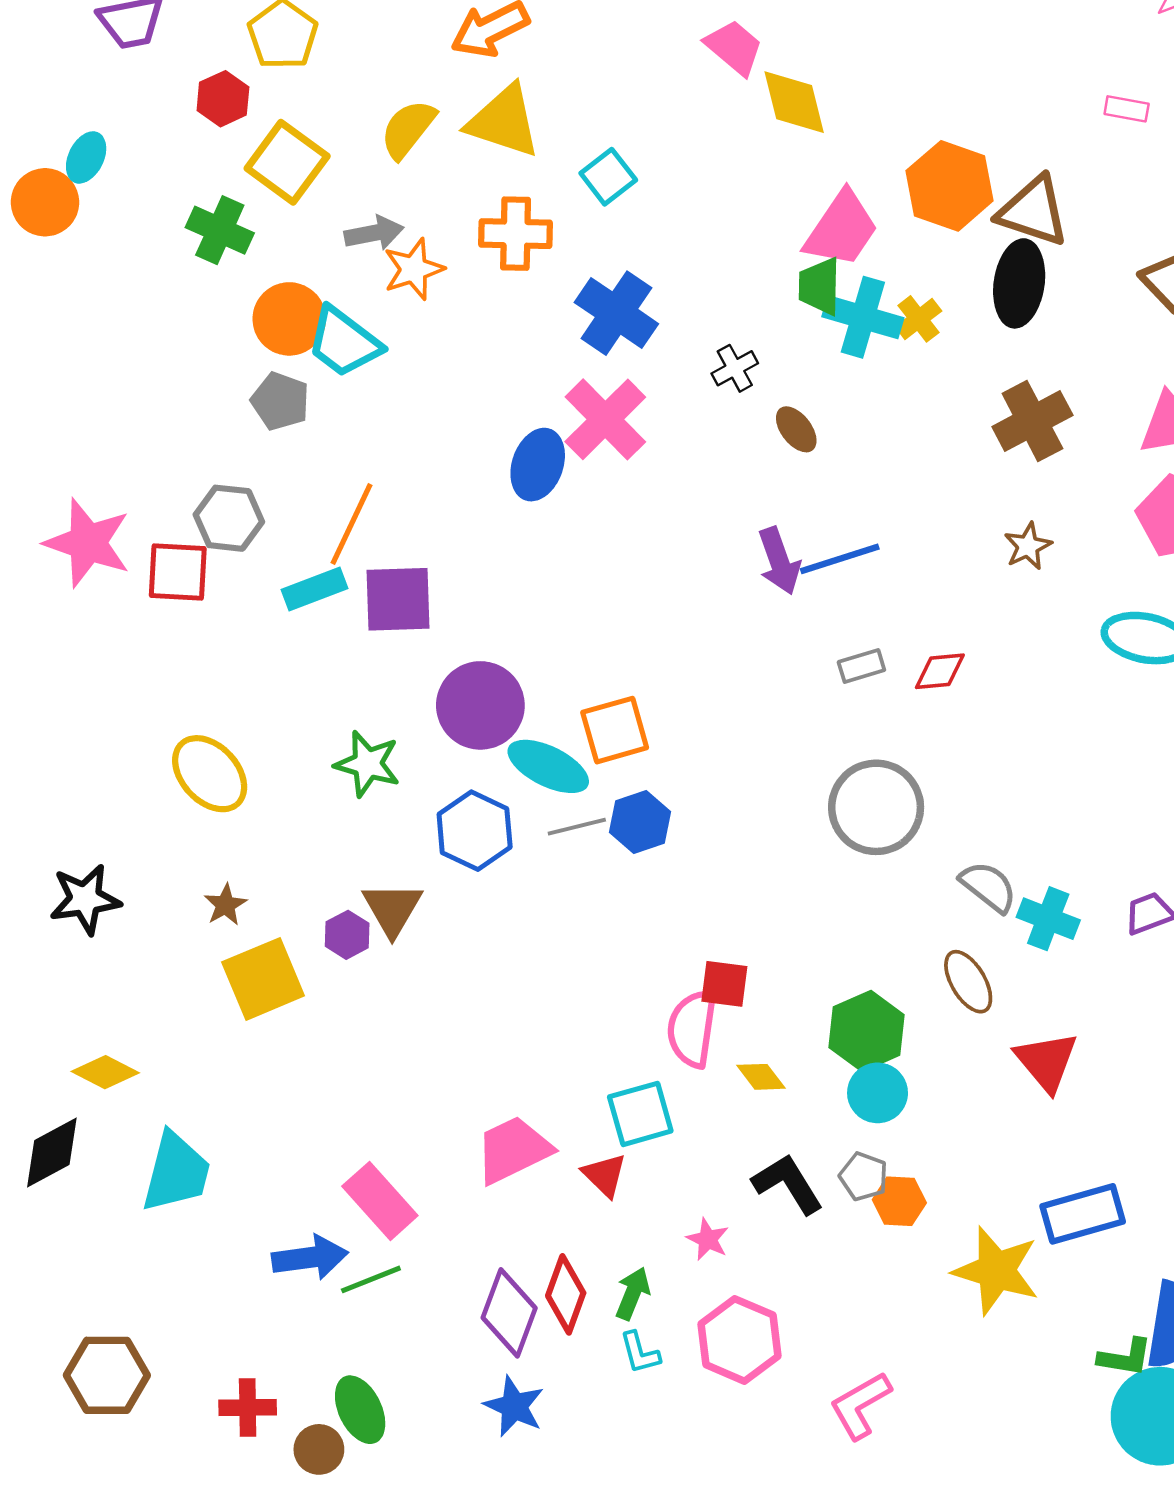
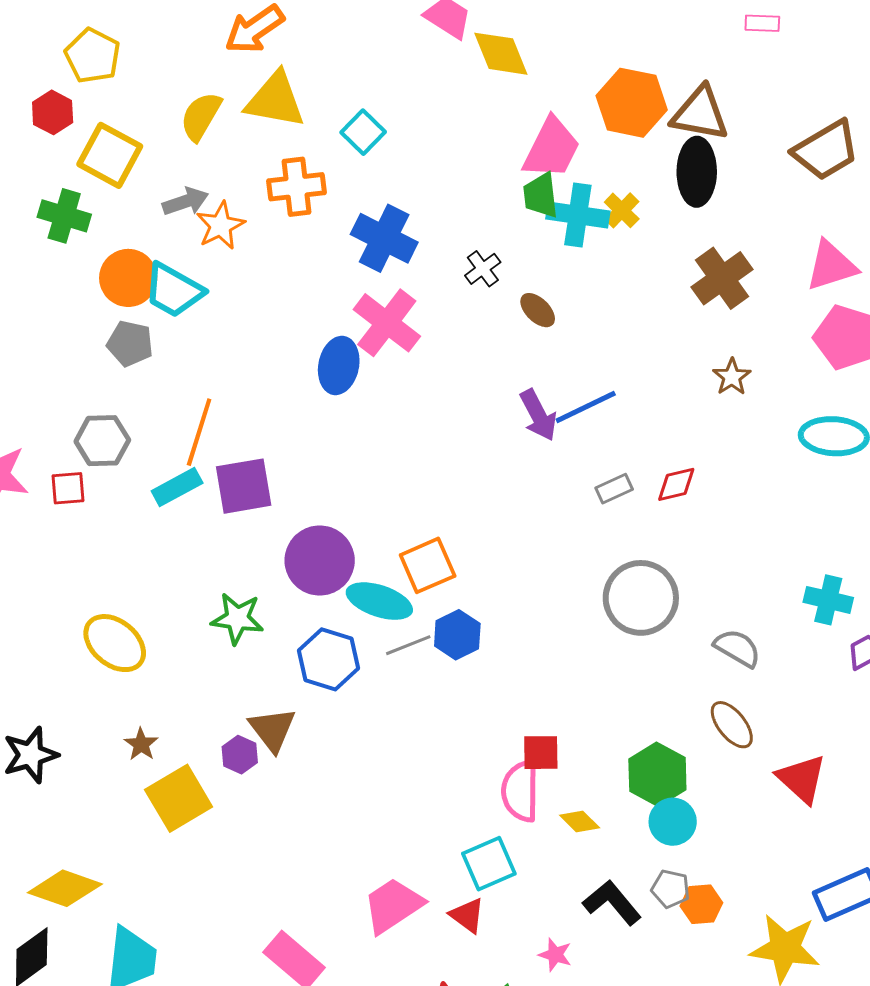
red square: (178, 572) -> (68, 488), size x0.7
cyan cross: (1048, 919) -> (828, 600), moved
yellow diamond: (105, 1072) -> (65, 888), size x1.4

